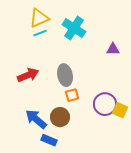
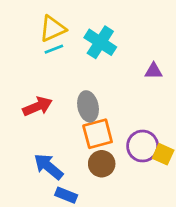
orange square: (72, 95) -> (98, 134), size x1.6
brown circle: (60, 117) -> (102, 164), moved

